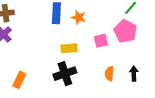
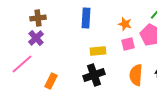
orange star: (79, 17) -> (125, 24), moved
orange semicircle: (109, 74) -> (136, 75), size x1.5

